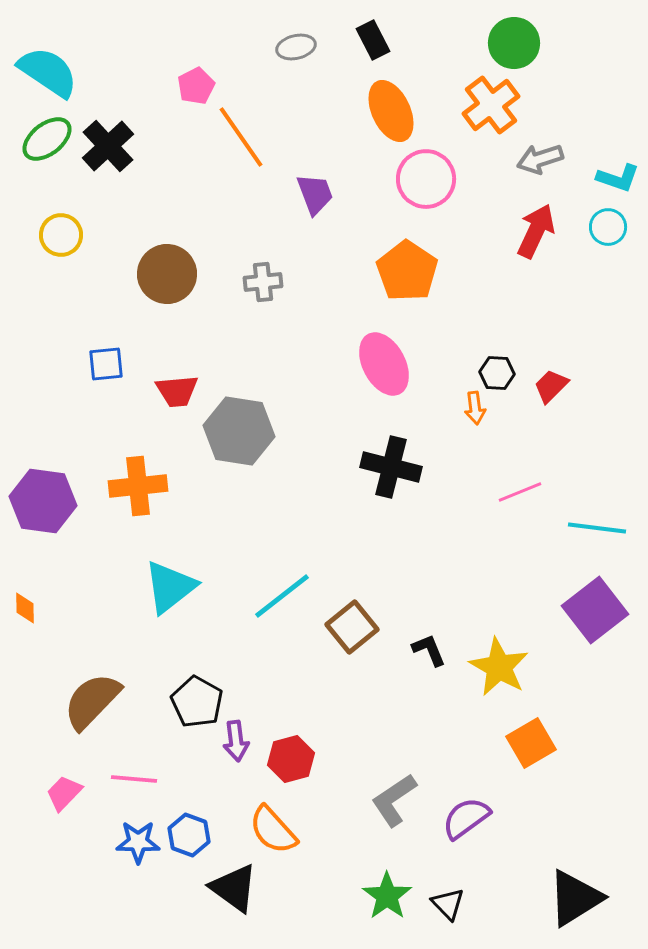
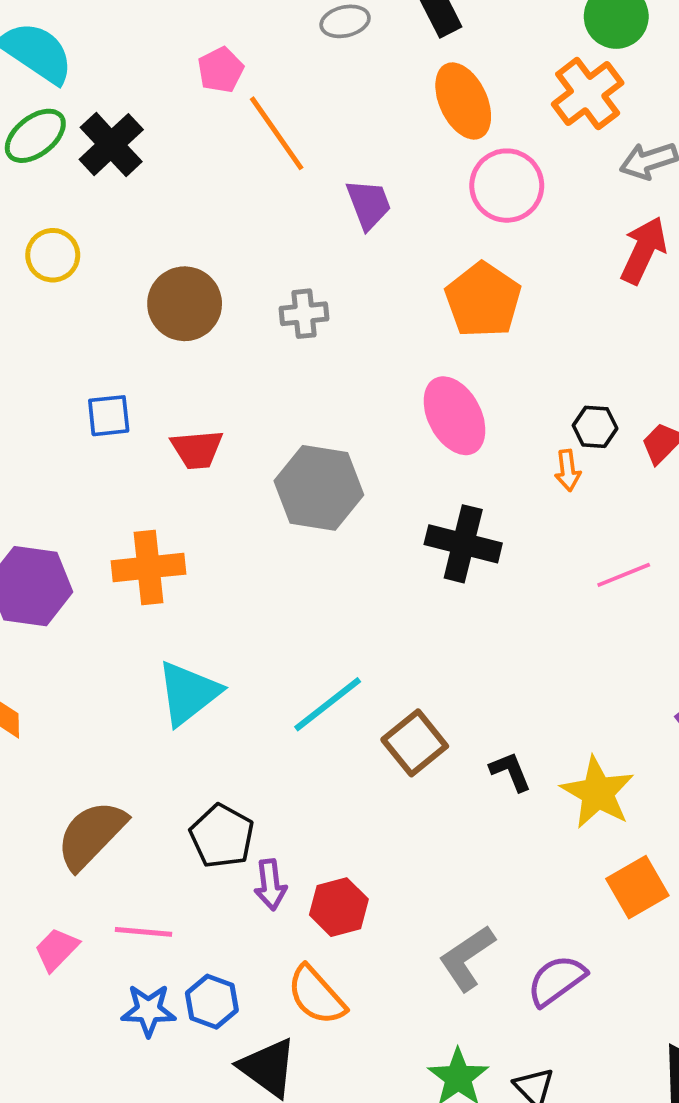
gray hexagon: (239, 431) -> (319, 488), moved

